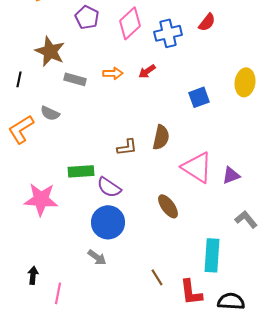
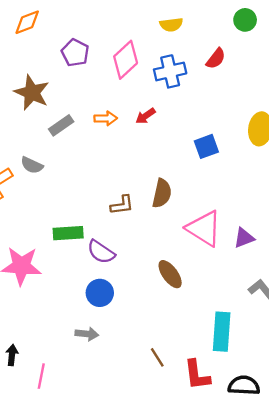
gray rectangle: (75, 79) -> (61, 125), turned -50
blue circle: (108, 222) -> (100, 293), size x0.7
gray arrow: (97, 257) -> (87, 334), turned -30

